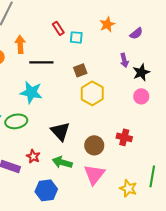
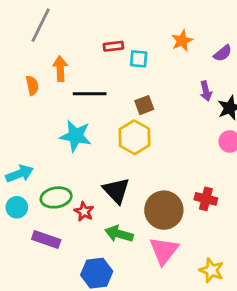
red rectangle: (58, 28) -> (113, 46), turned -64
yellow hexagon: (92, 93) -> (134, 137), moved
green ellipse: (16, 121) -> (56, 197), moved
brown circle: (94, 145) -> (164, 210), size x1.4
red star: (33, 156) -> (84, 211), moved

